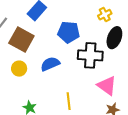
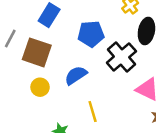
black cross: (90, 55) -> (121, 57), turned -35
yellow line: (69, 101) -> (93, 111), moved

